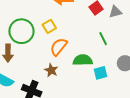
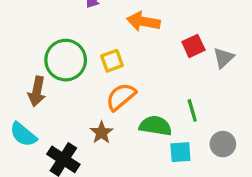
gray triangle: (115, 12) -> (223, 58), turned -40
green line: (103, 39) -> (192, 110), moved

